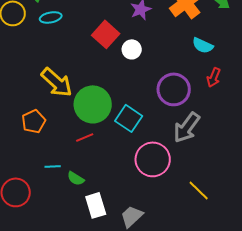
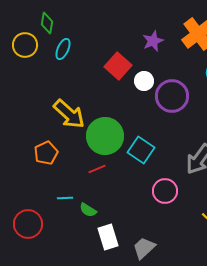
cyan ellipse: (51, 17) -> (63, 49), turned -55
purple circle: (174, 89) -> (172, 96), moved
pink circle: (153, 159) -> (165, 191), size x0.7

